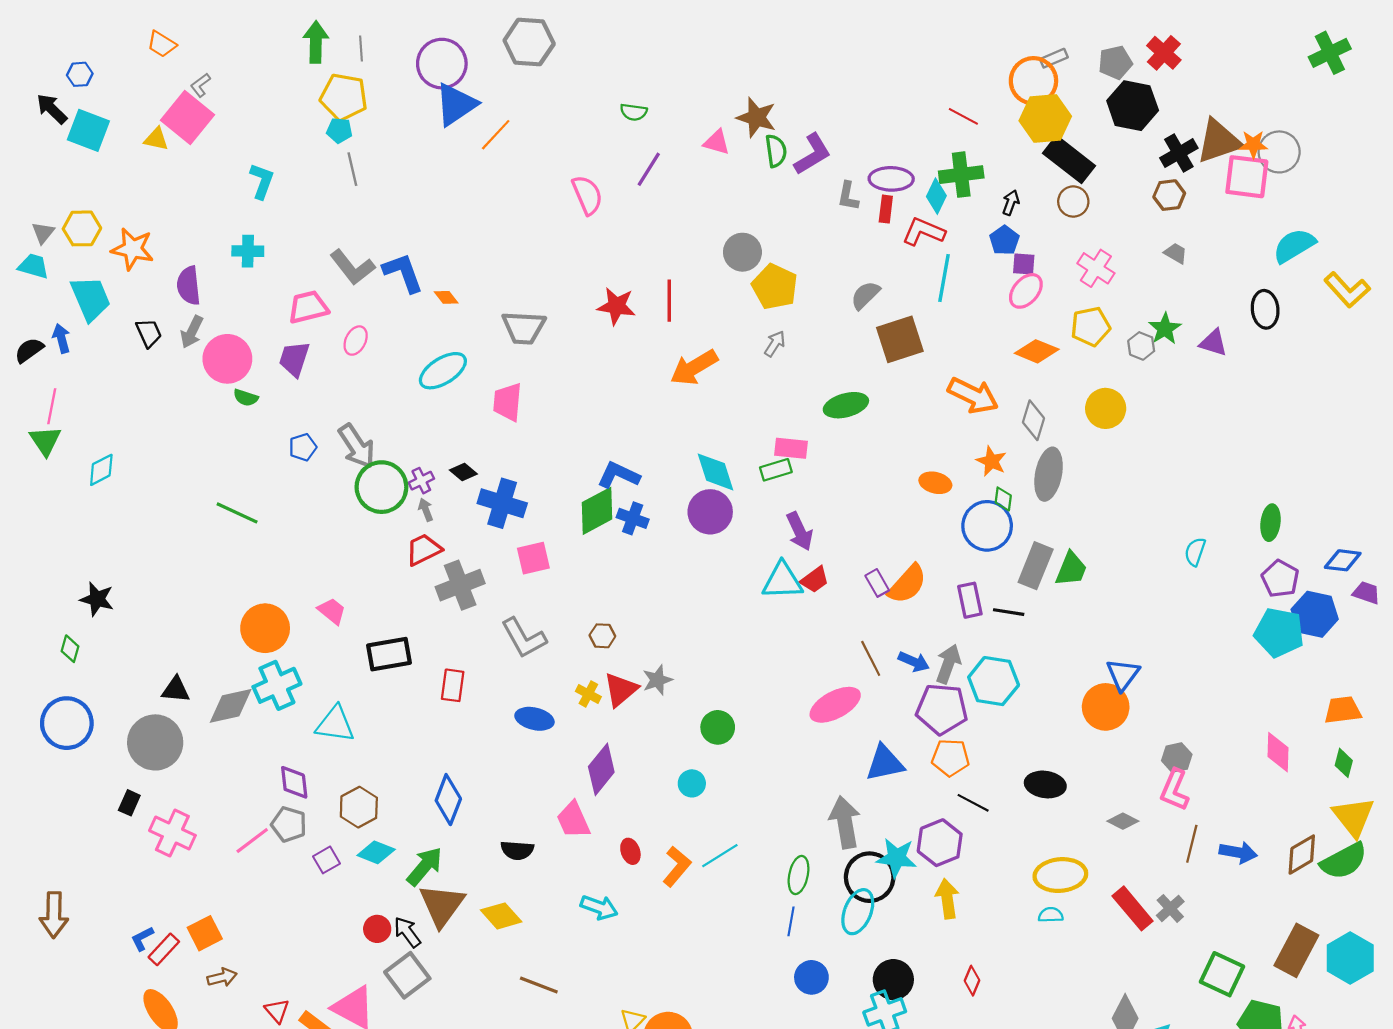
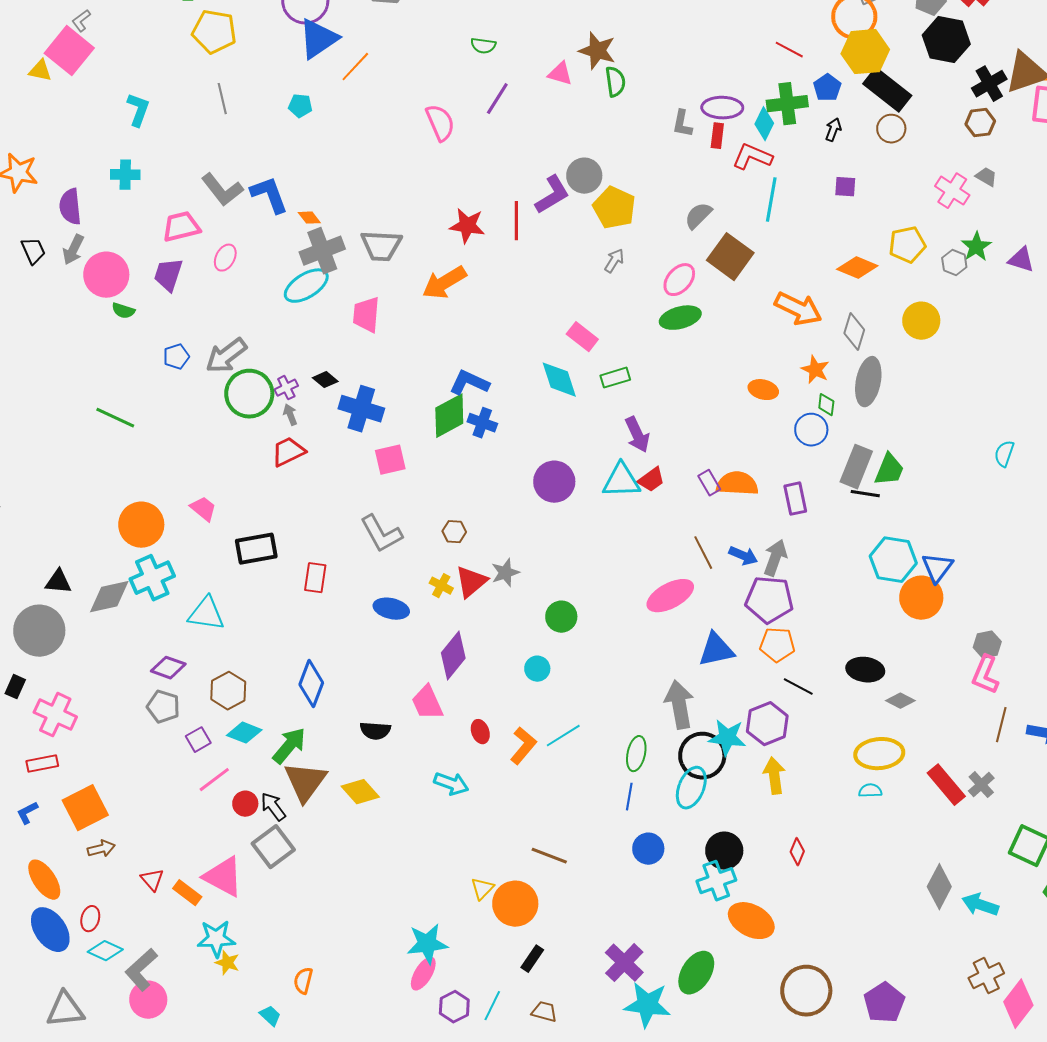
cyan pentagon: (339, 130) -> (300, 106), moved
purple L-shape: (813, 154) -> (552, 195), moved
blue pentagon: (1004, 240) -> (827, 88), moved
pink cross: (1096, 268) -> (952, 191), moved
pink ellipse: (1026, 291) -> (679, 280), moved
brown square: (900, 339) -> (730, 257), turned -36
orange arrow: (694, 367) -> (444, 283), moved
gray arrow: (357, 446) -> (226, 356), turned 87
pink rectangle: (791, 448) -> (582, 337), moved, turned 32
purple circle: (710, 512) -> (554, 482), moved
blue circle: (987, 526) -> (811, 430), size x0.7
orange semicircle: (907, 584) -> (737, 484), turned -129
gray cross: (460, 585) -> (322, 251), moved
black line: (1009, 612) -> (865, 494), moved
cyan hexagon: (994, 681) -> (893, 560), moved
purple diamond: (294, 782) -> (168, 668), turned -64
gray diamond: (1123, 821) -> (900, 701), moved
pink line: (252, 841) -> (214, 780), moved
orange square: (205, 933) -> (85, 808), size x1.4
red rectangle: (164, 949) -> (42, 764), moved, turned 36
brown line: (539, 985) -> (549, 856), moved

